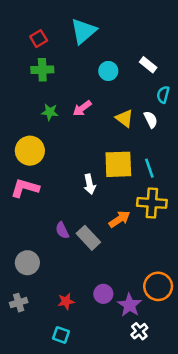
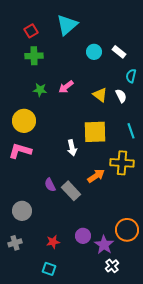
cyan circle: (108, 71) -> (94, 52), moved
cyan line: (149, 168) -> (131, 131), moved

